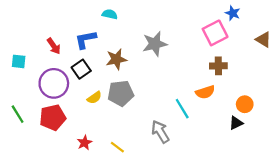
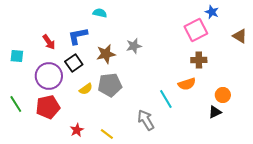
gray star: (155, 44) -> (134, 46), moved, size x0.7

